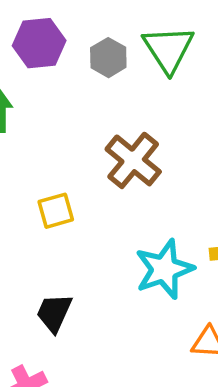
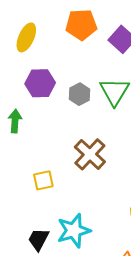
cyan star: (164, 269) -> (74, 231), moved

